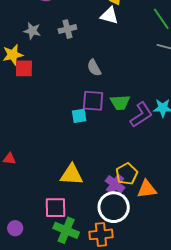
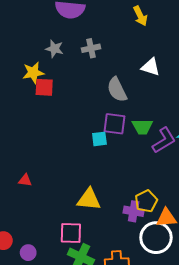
white triangle: (109, 16) -> (151, 67), moved
gray semicircle: (94, 68) -> (117, 90), size x1.4
purple cross: (115, 184) -> (134, 211), turned -30
white circle: (114, 207) -> (156, 238), moved

